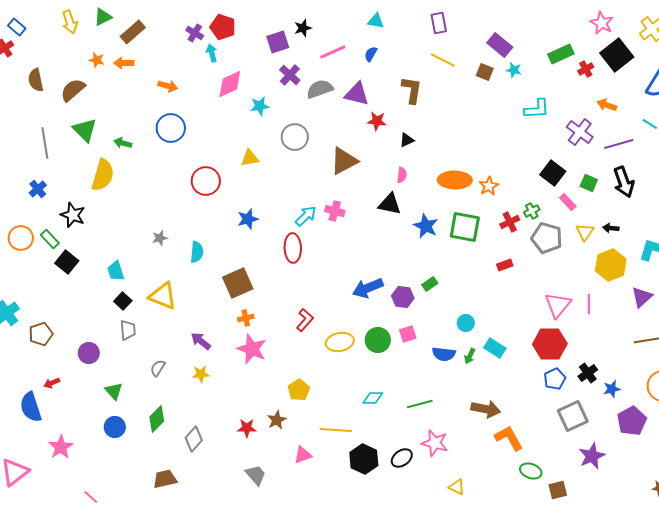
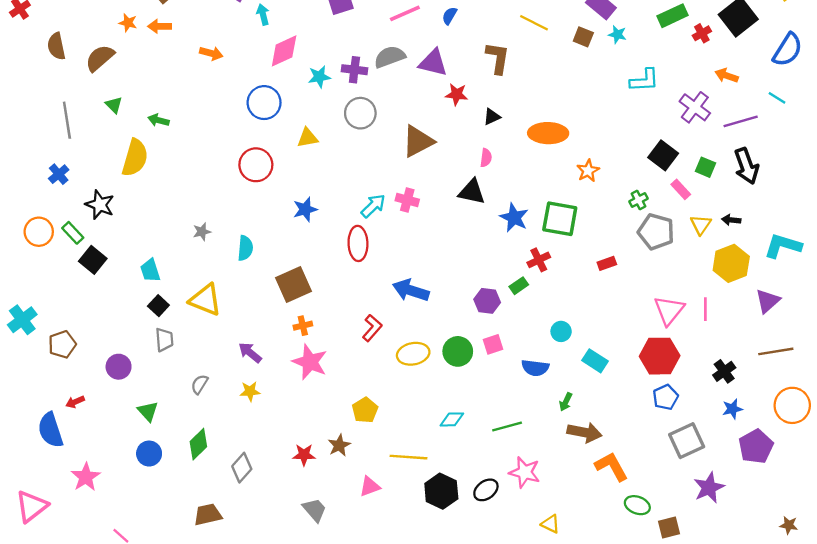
purple cross: (290, 75) -> (354, 70), moved, turned -35
blue circle: (171, 128) -> (264, 103), moved
green triangle: (85, 130) -> (114, 105), size x0.6
orange ellipse: (455, 180) -> (548, 133), moved
red cross: (510, 222) -> (539, 260), moved
blue arrow: (368, 288) -> (411, 290), moved, turned 40
green arrow: (470, 356) -> (566, 402), moved
black cross: (588, 373) -> (724, 371), moved

